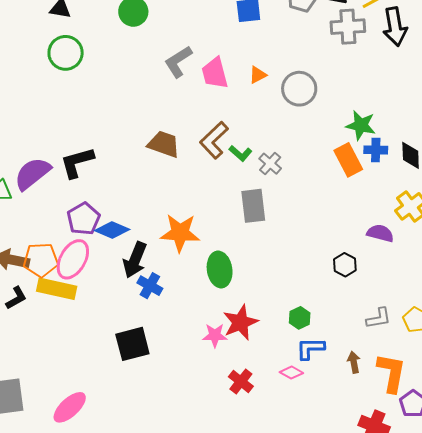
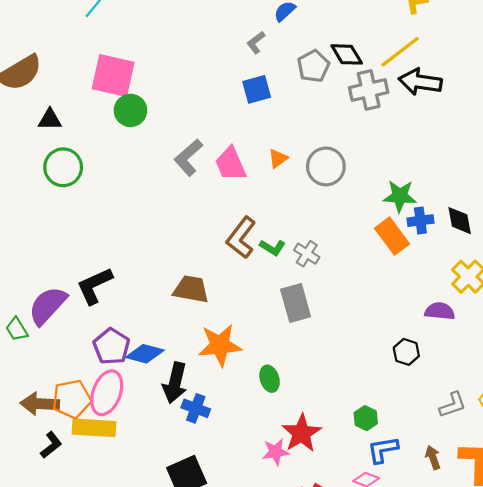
black arrow: (395, 27) -> (420, 82), turned 117
brown trapezoid: (164, 144) -> (191, 289), moved
green ellipse: (220, 270) -> (270, 379), size x0.7

